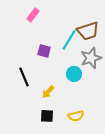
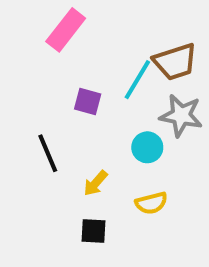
pink rectangle: (33, 15) -> (66, 30), size x1.5
gray star: (91, 58) -> (181, 115), turned 30
yellow semicircle: (76, 116) -> (151, 203), moved

